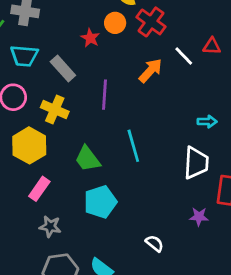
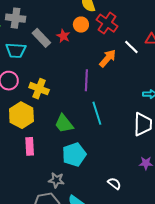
gray rectangle: (63, 68) -> (41, 38), moved
purple line: (104, 95) -> (86, 80), moved
pink rectangle: (39, 189) -> (30, 146), turned -36
gray star: (50, 226) -> (56, 180), moved

